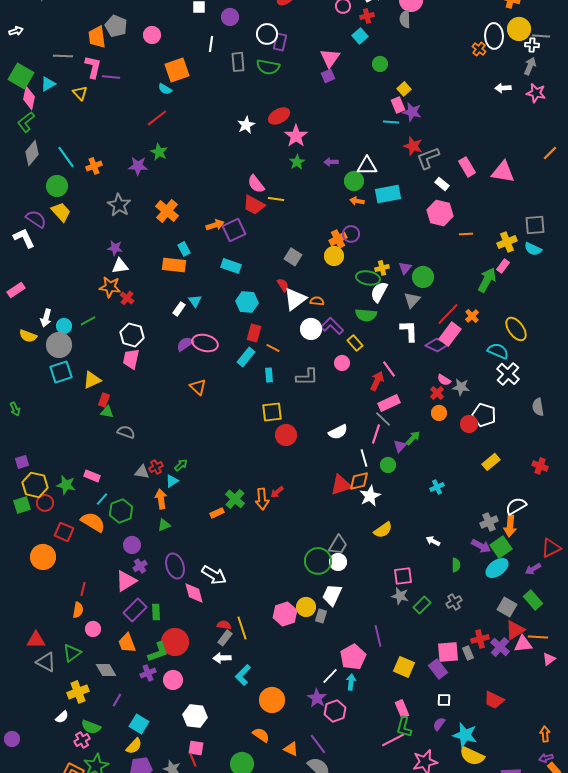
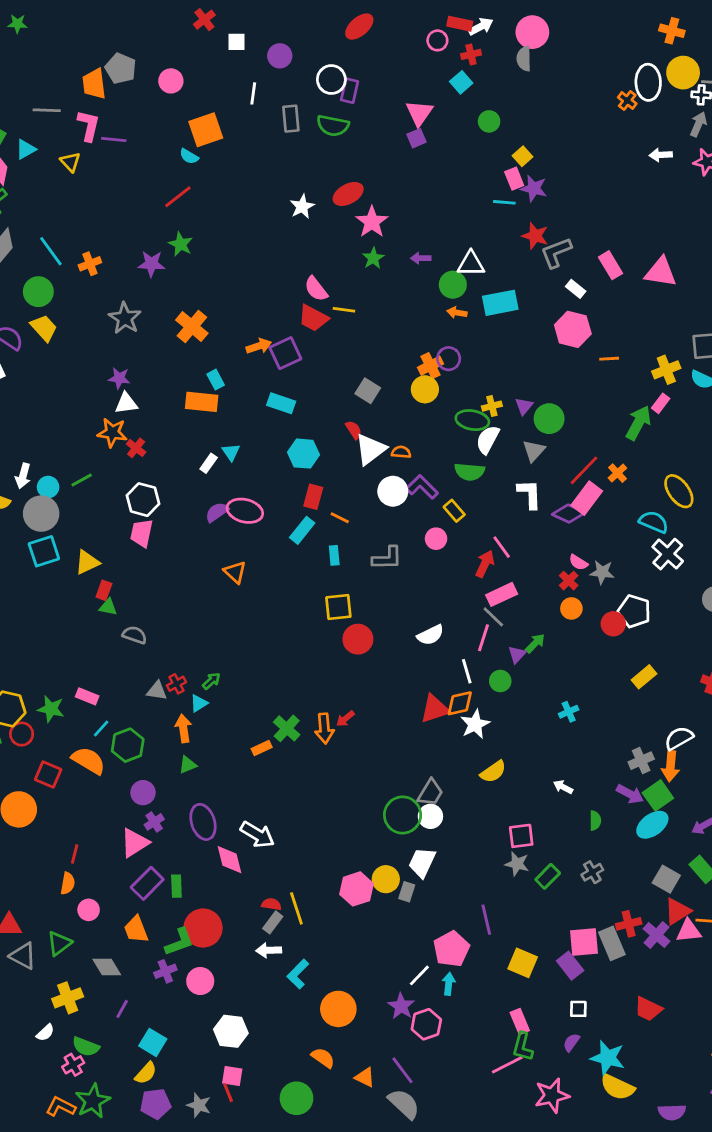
gray rectangle: (468, 653) -> (612, 943), size x1.6

